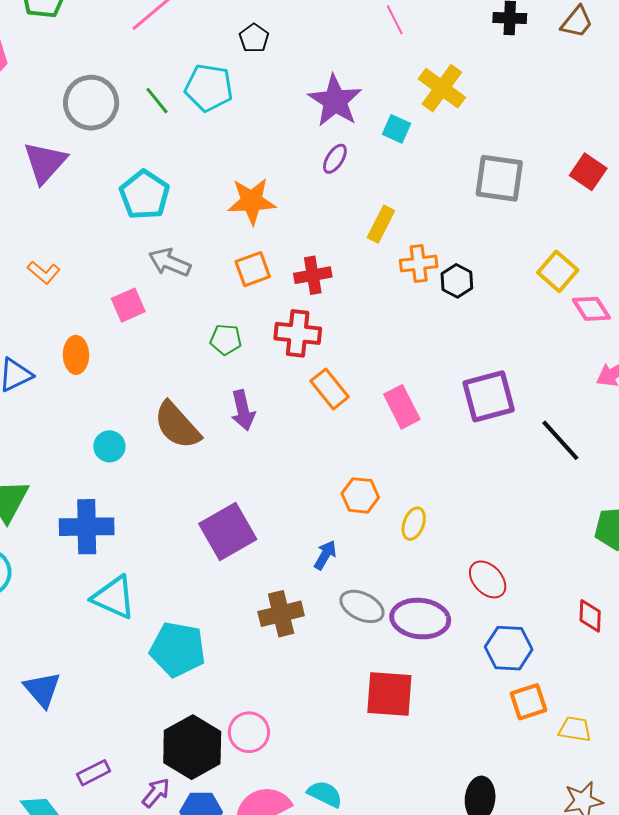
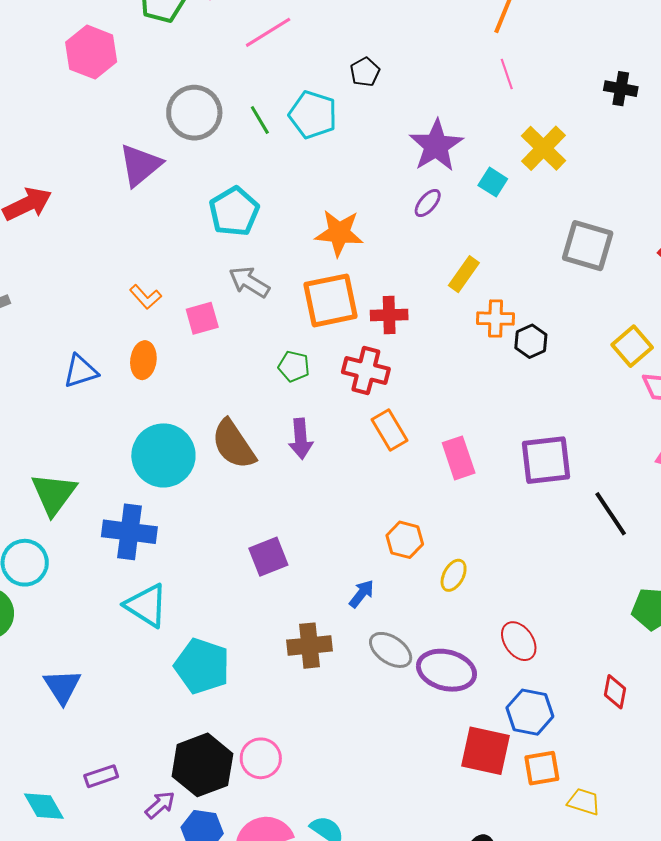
orange square: (253, 269) -> (331, 300), size x1.6
orange L-shape: (44, 272) -> (145, 297), moved
cyan circle: (109, 446) -> (163, 455), size x2.0
purple square: (228, 532) -> (268, 557), size x0.7
red square: (389, 694) -> (486, 751), moved

